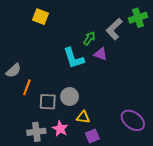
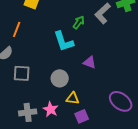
purple triangle: (101, 54) -> (90, 62), moved
orange line: (27, 87) -> (17, 29), moved
gray square: (48, 102) -> (22, 73), moved

